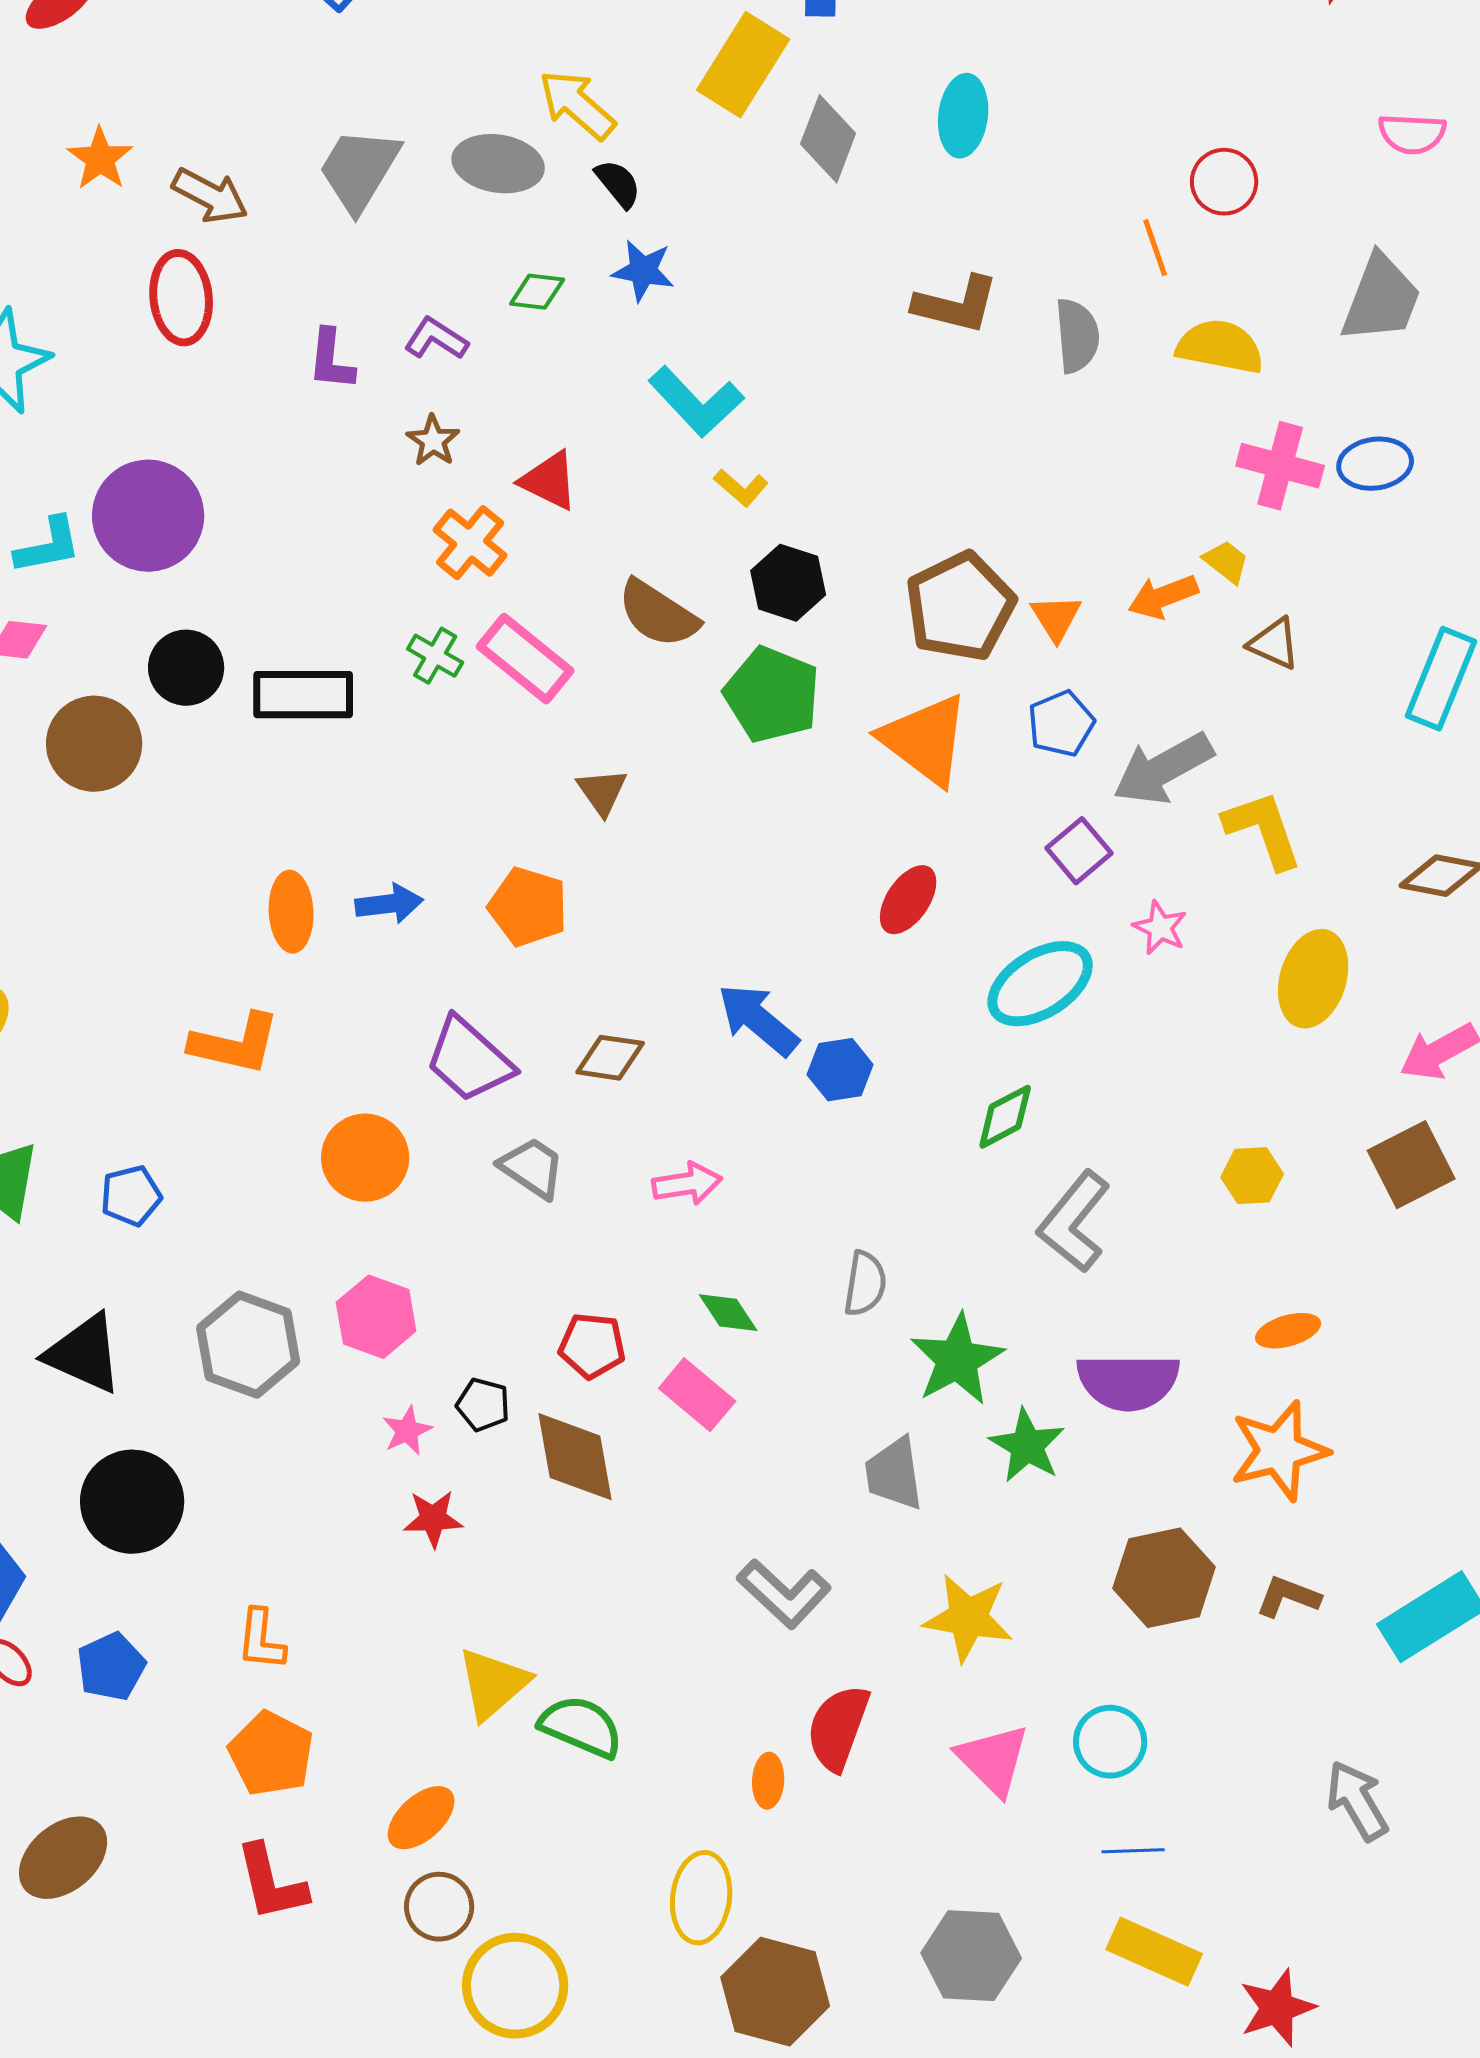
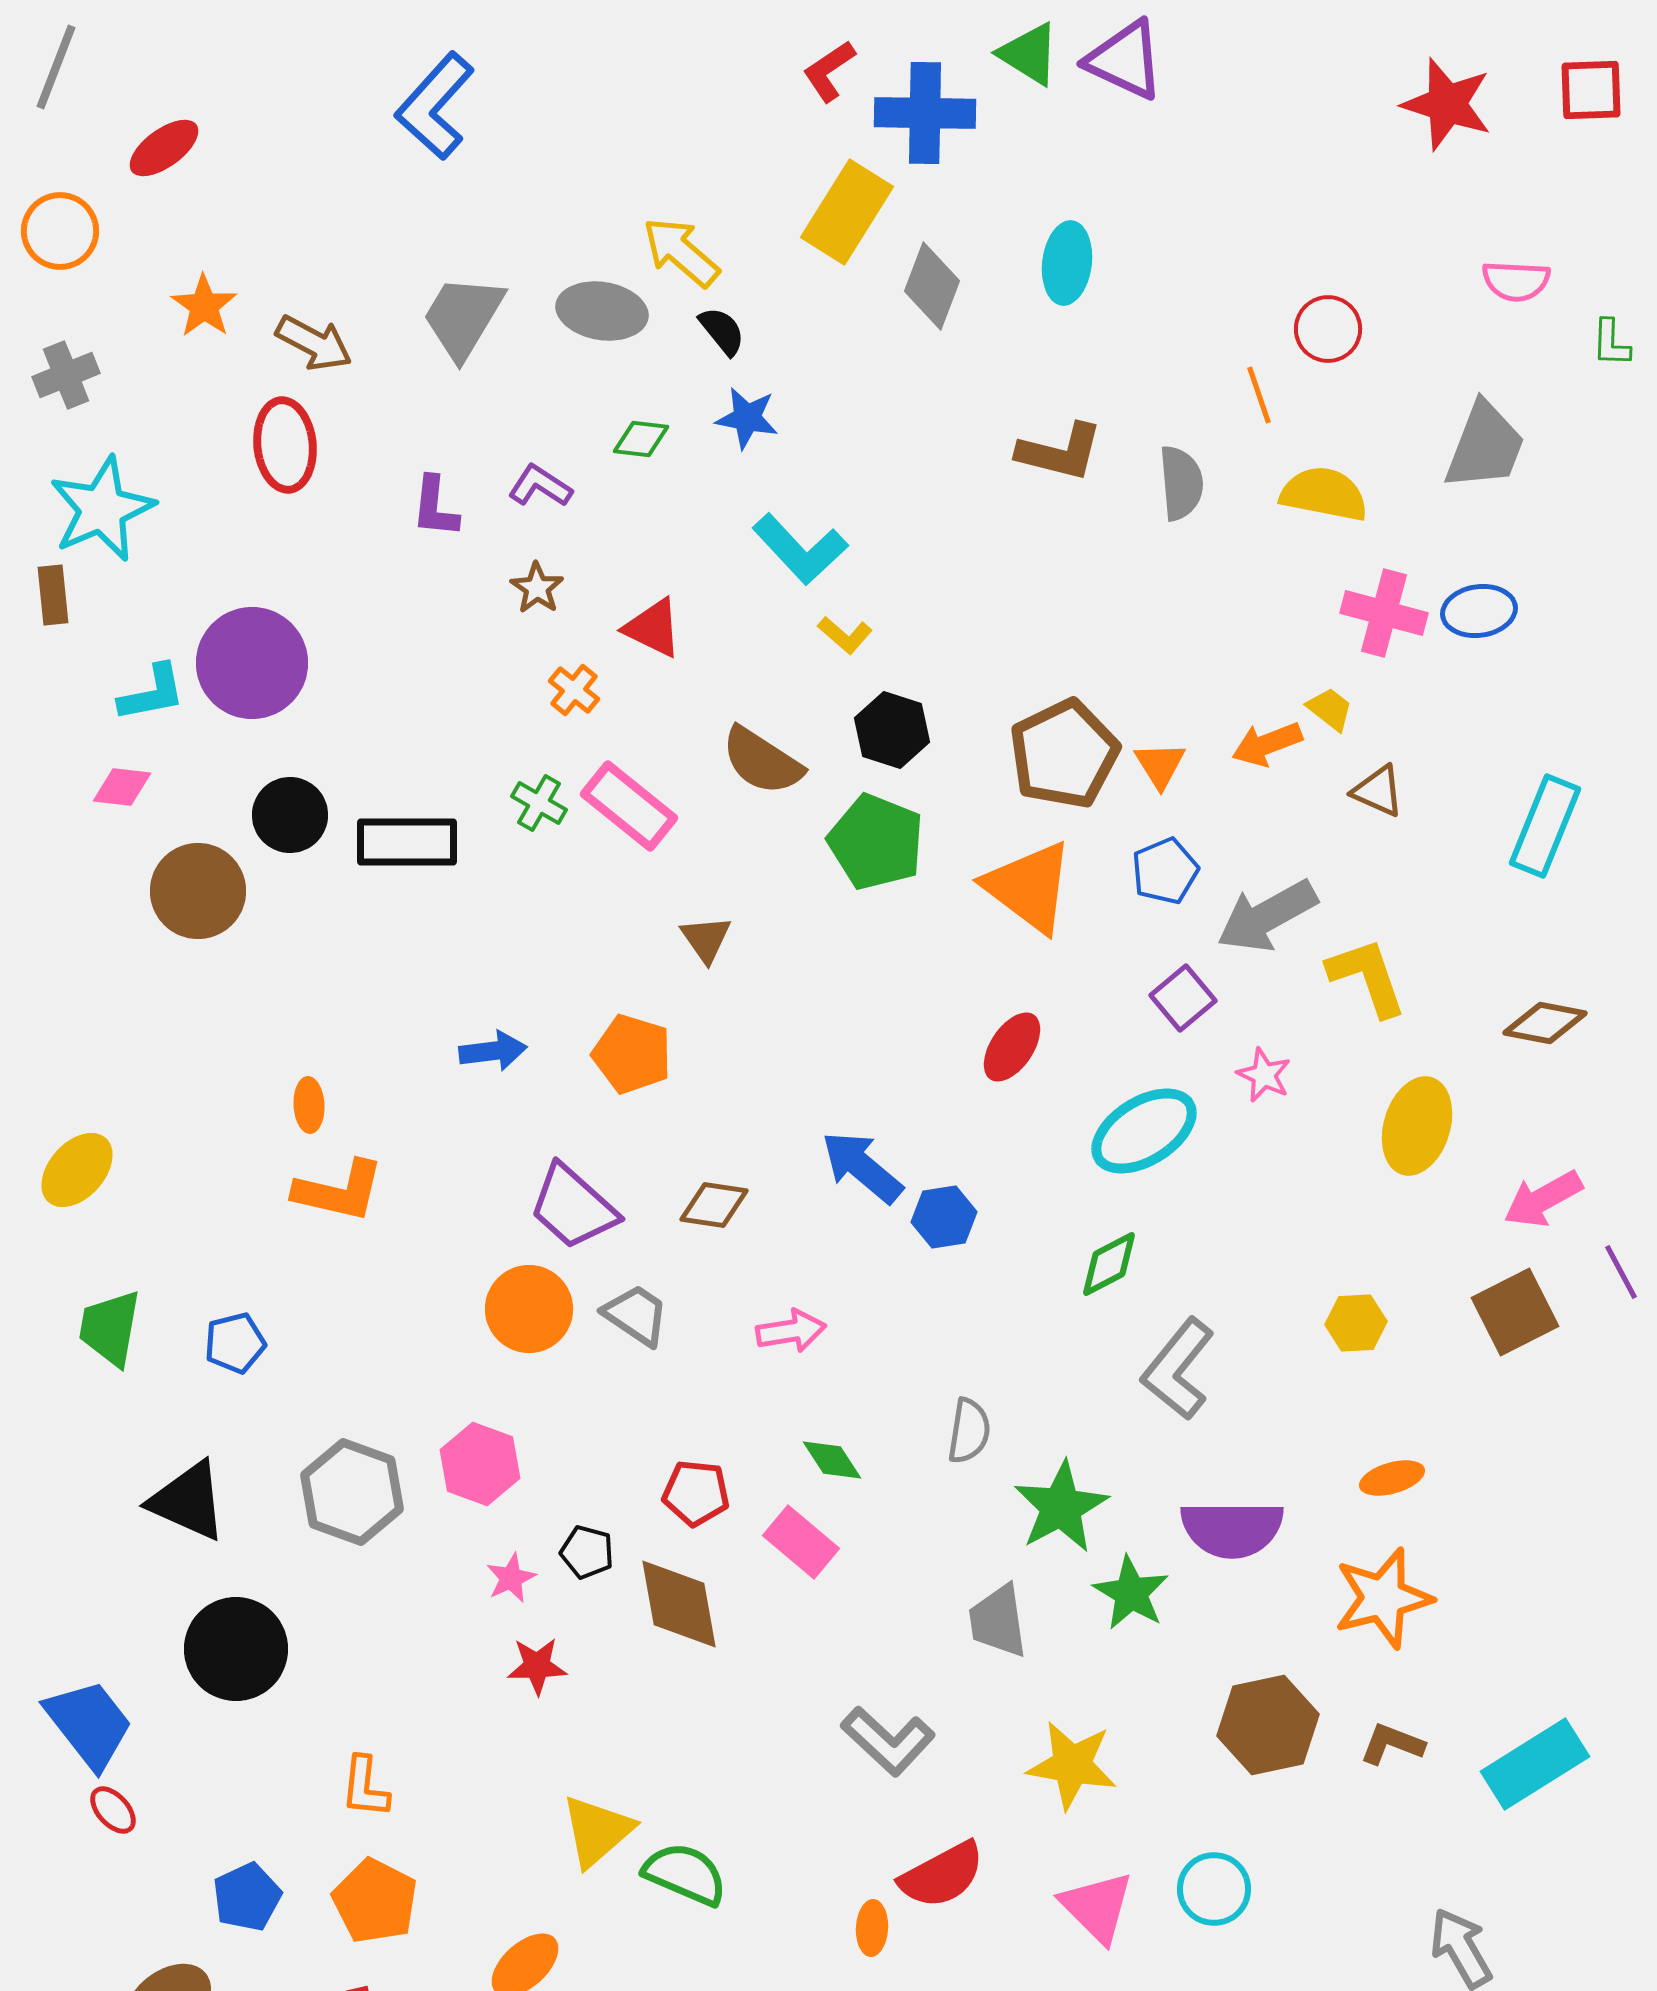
orange cross: (470, 543) -> (574, 690), size x0.7
orange ellipse: (291, 912) -> (309, 1105), moved, size x0.7
orange circle: (365, 1158) -> (529, 1309), moved
blue pentagon: (111, 1667) -> (247, 1897), moved
red semicircle: (838, 1728) -> (942, 1875), turned -138

